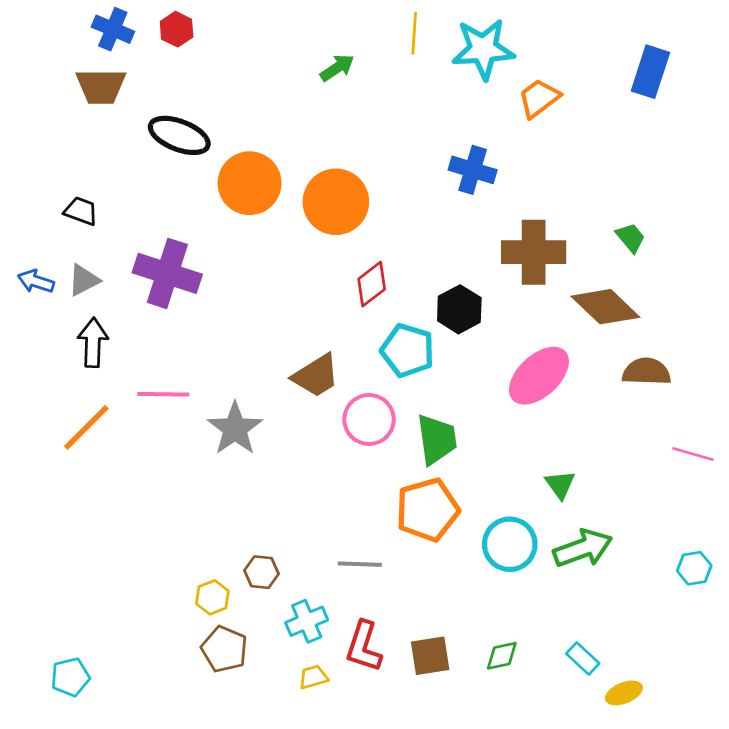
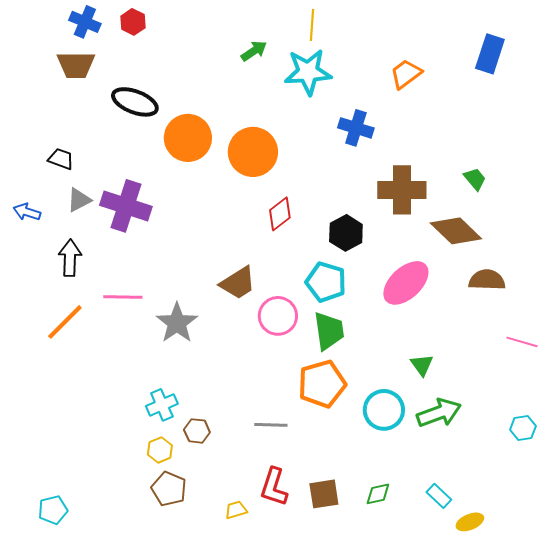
cyan star: (483, 49) -> (308, 72), moved
gray triangle: (84, 280) -> (79, 200), moved
cyan pentagon: (408, 350) -> (326, 282), moved
cyan cross: (307, 621) -> (162, 405), moved

